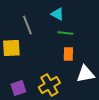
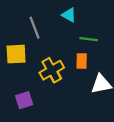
green line: (65, 33) -> (89, 39), moved
yellow cross: (49, 85) -> (52, 70), moved

